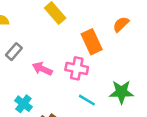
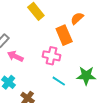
orange semicircle: (121, 24) -> (77, 18), moved
pink arrow: (42, 69) -> (15, 56), moved

